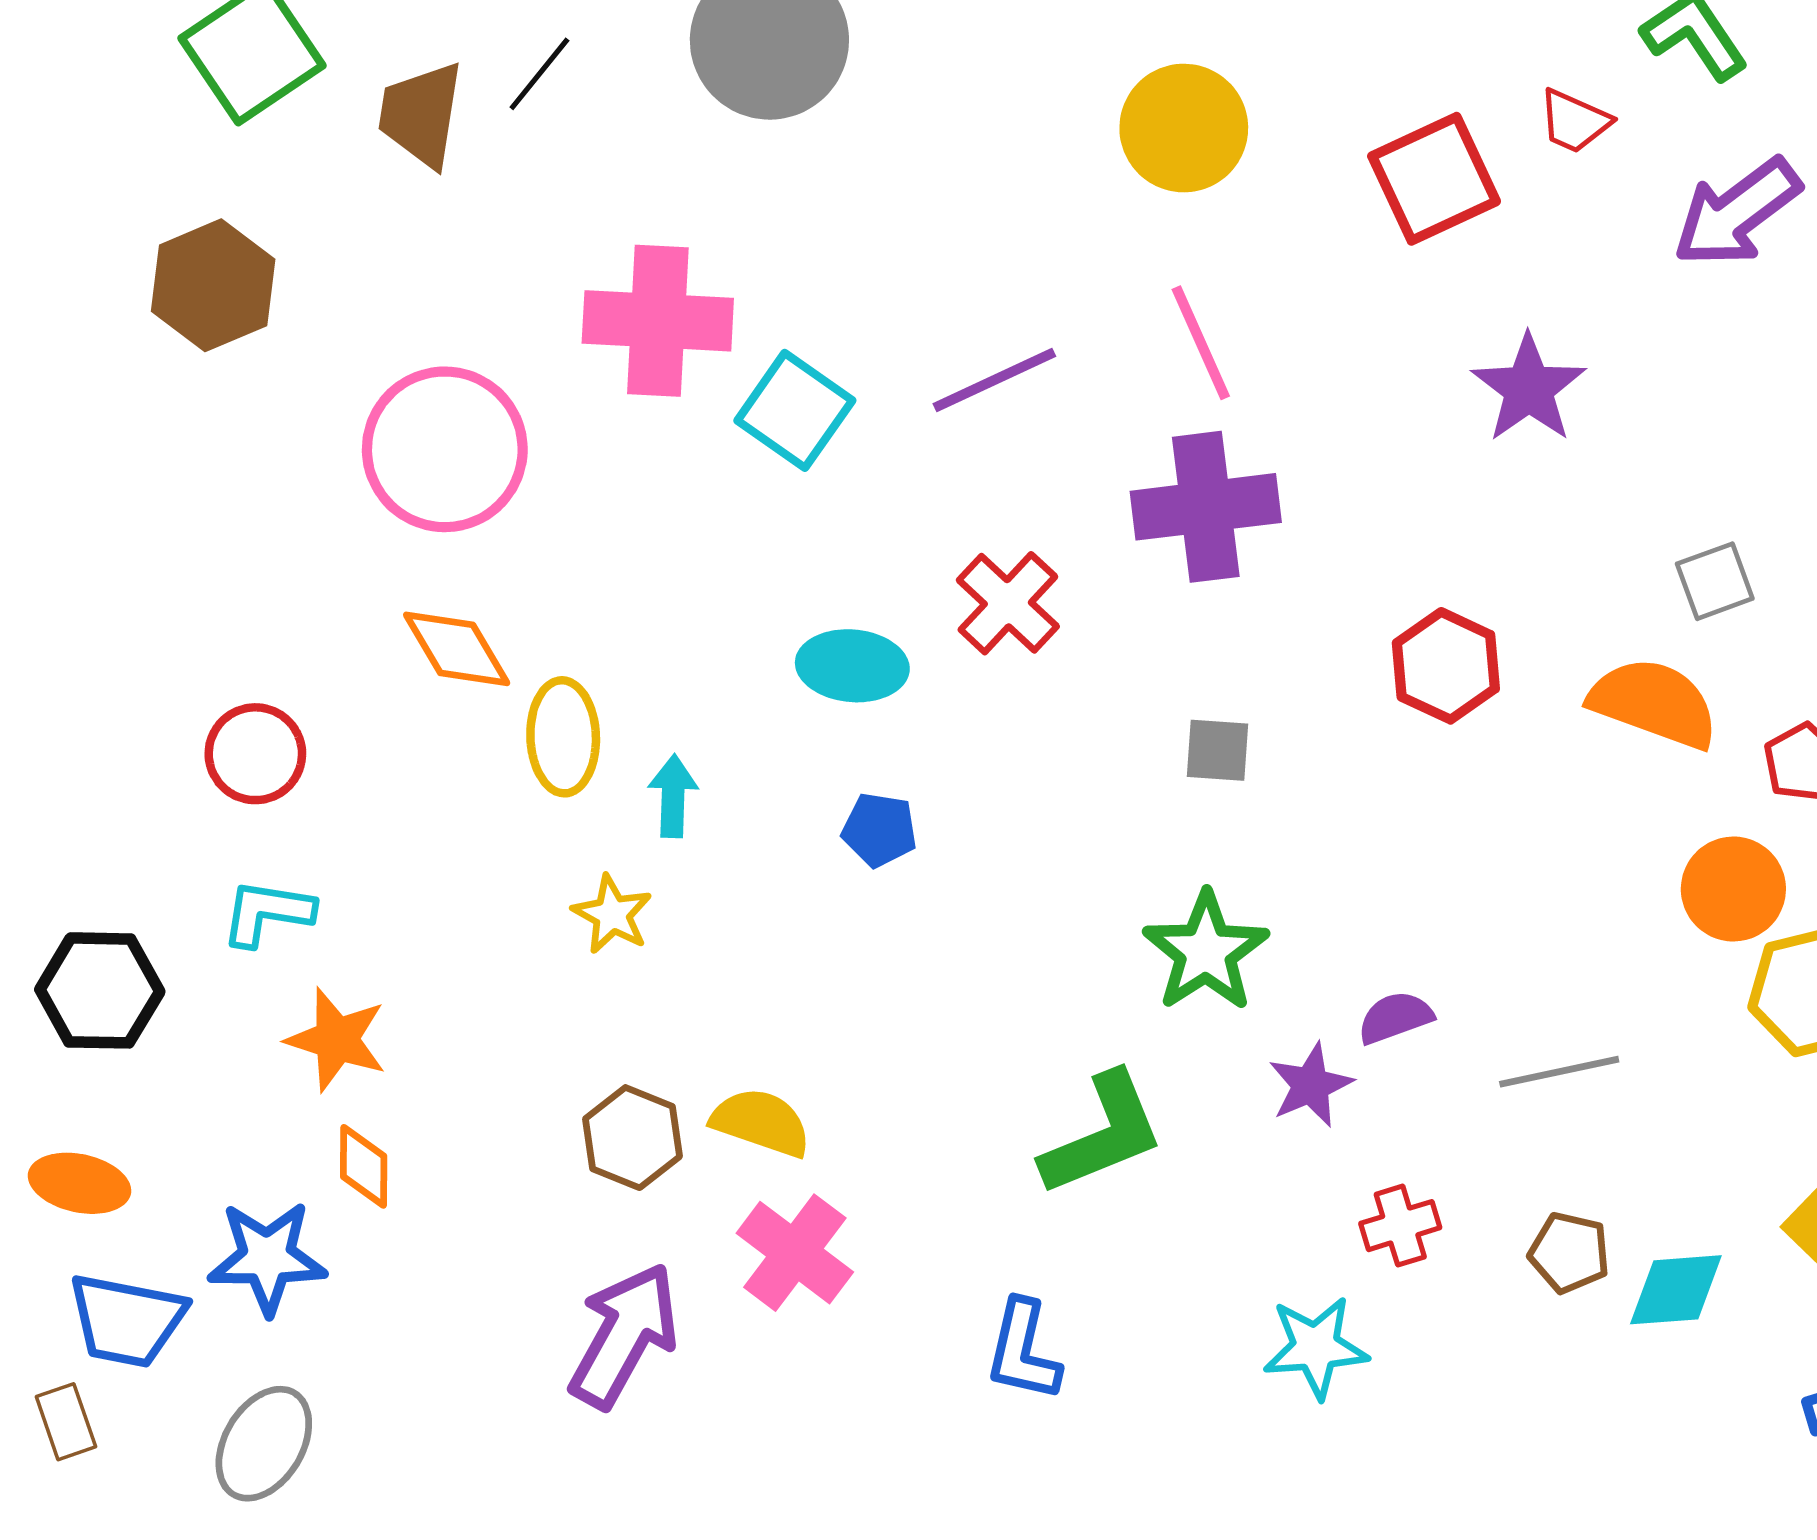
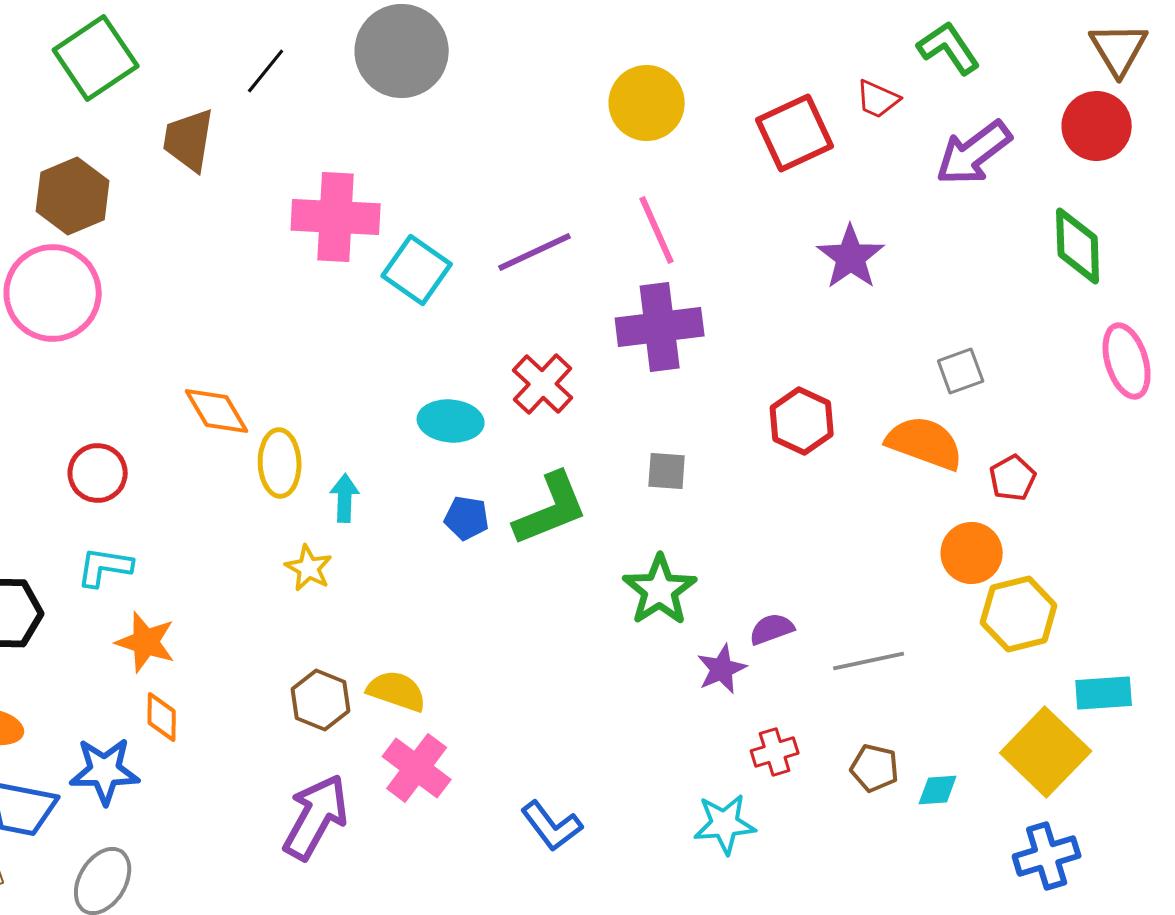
brown trapezoid: (421, 114) -> (189, 140), moved
pink circle: (445, 449) -> (53, 293), moved
green L-shape: (1103, 1134) -> (551, 509), moved
cyan diamond: (1676, 1290) -> (938, 790), size x0.7
blue L-shape: (1023, 1351) -> (552, 826), turned -50

